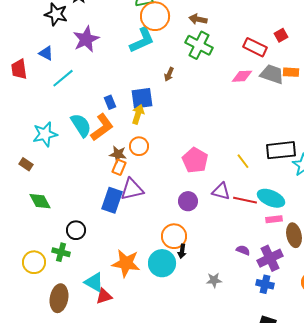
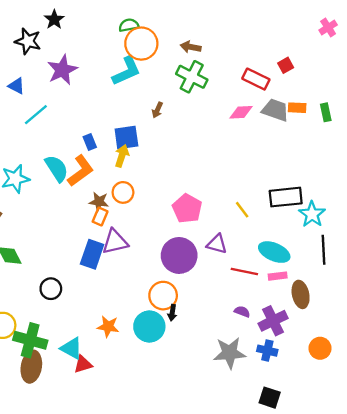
red line: (245, 200) -> (244, 272), moved
purple circle: (188, 201) -> (179, 255), size x1.6
green cross: (61, 252) -> (30, 340), moved, size x1.6
orange star: (126, 263) -> (108, 326), size x0.7
gray star: (214, 280) -> (230, 353), moved, size x1.8

